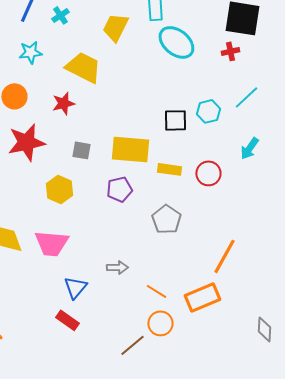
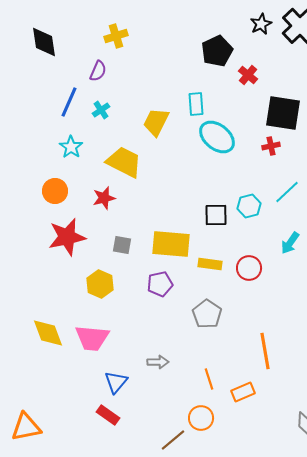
cyan star: (30, 52) -> (71, 147), turned -30
orange line: (224, 256) -> (265, 351), turned -39
orange line: (156, 291) -> (209, 379), moved, turned 40
orange rectangle: (202, 297) -> (243, 392), size x0.7

